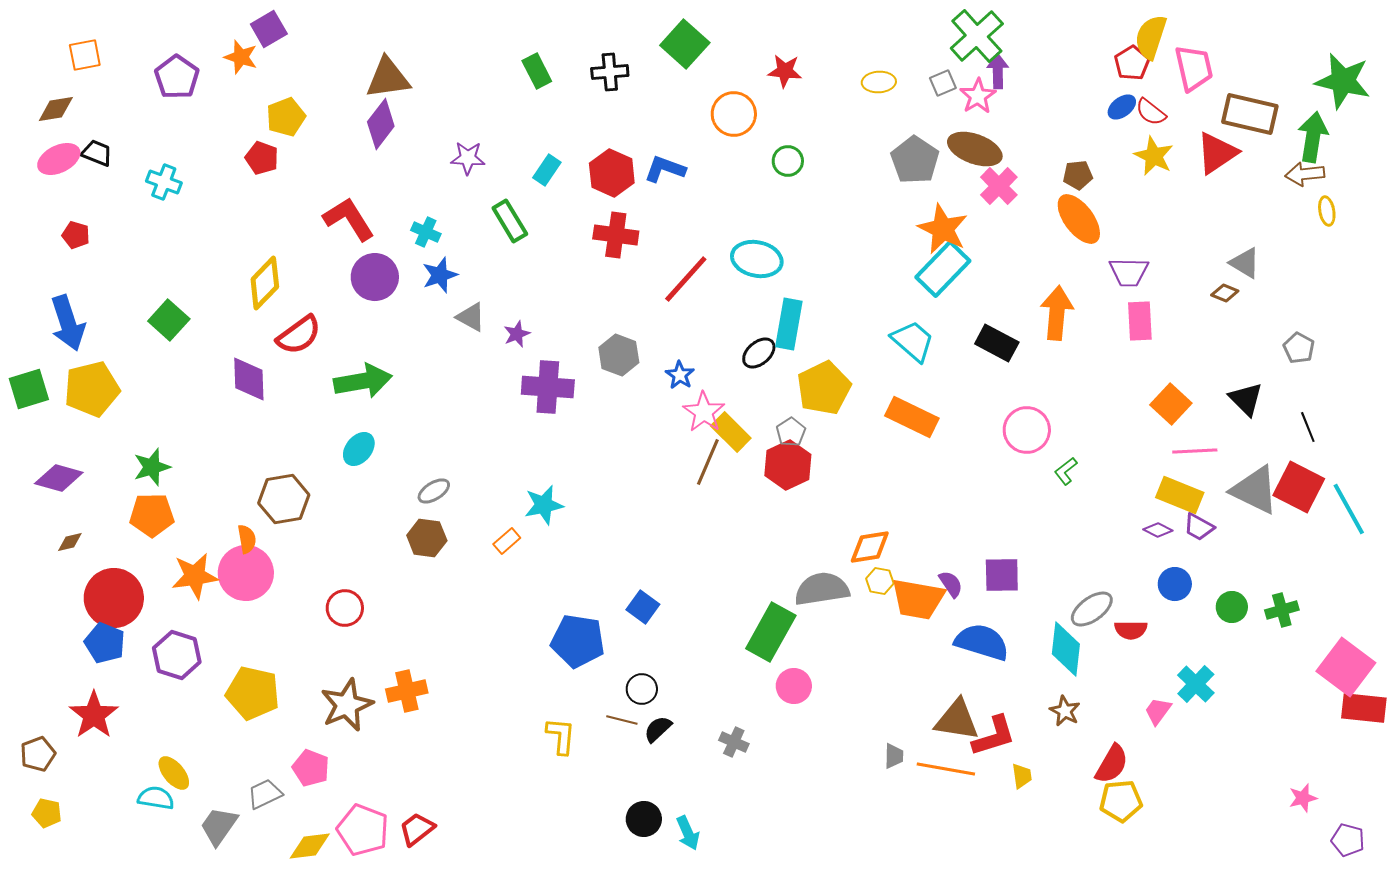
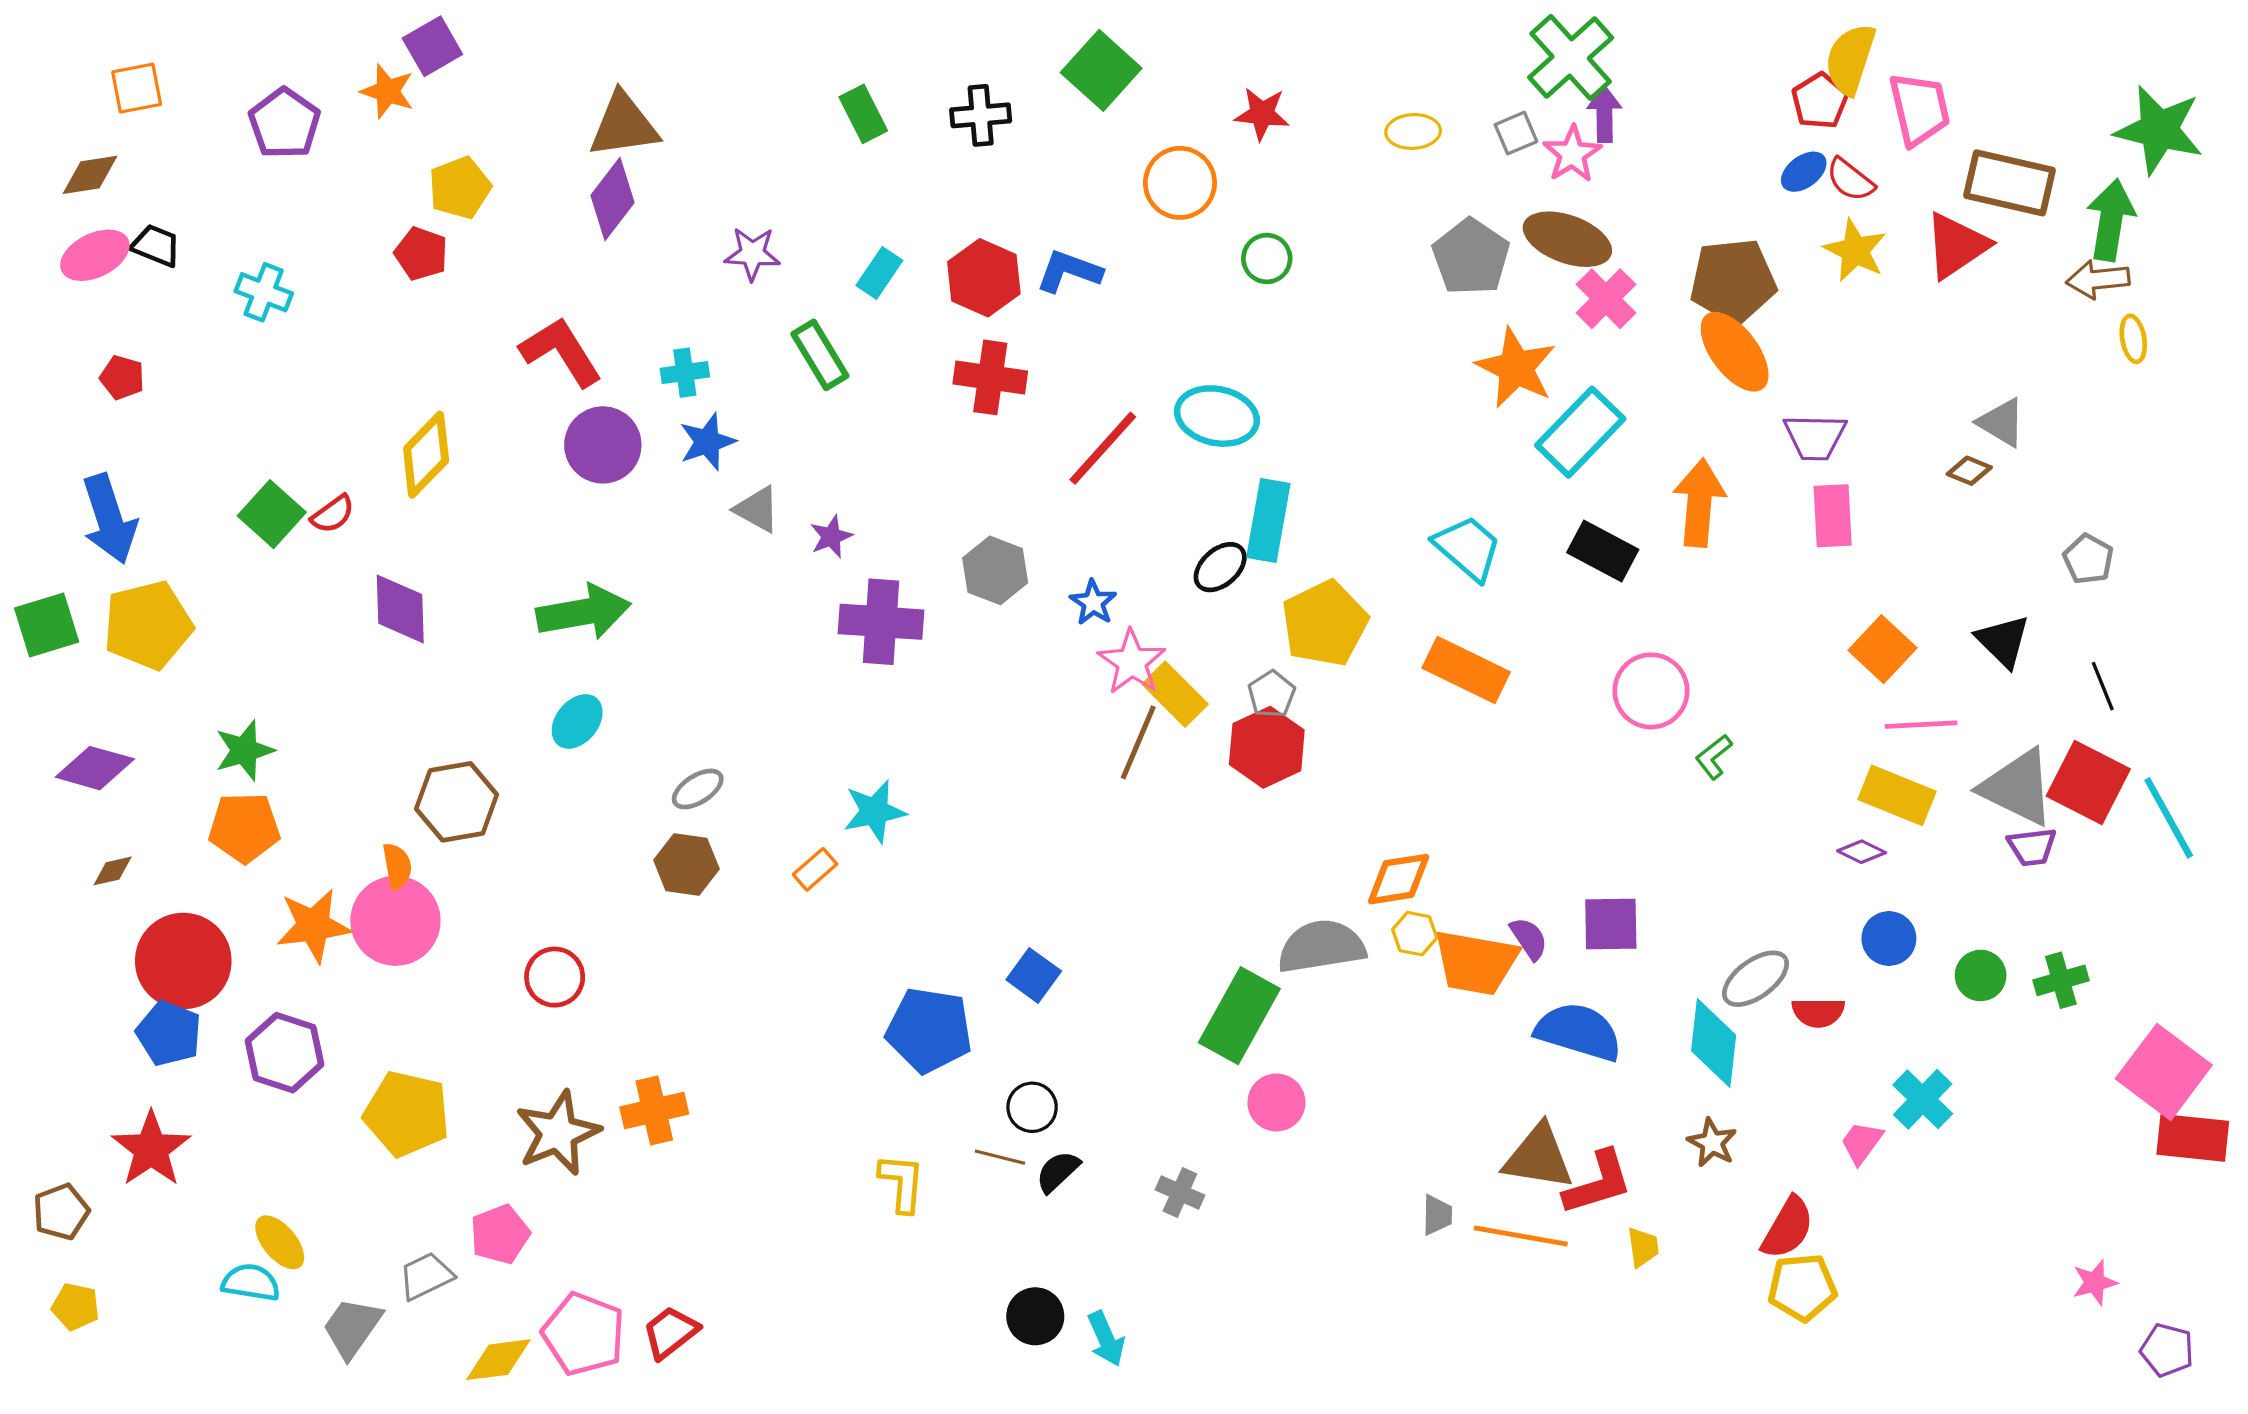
brown pentagon: (1078, 175) -> (1733, 281), size x1.8
cyan cross: (426, 232) -> (685, 373), turned -32
cyan rectangle: (943, 269) -> (1580, 432), moved
red semicircle: (299, 335) -> (333, 514), moved, size x0.6
purple trapezoid: (1199, 527) -> (2032, 847), moved, turned -36
pink pentagon: (311, 768) -> (500, 1234), turned 30

